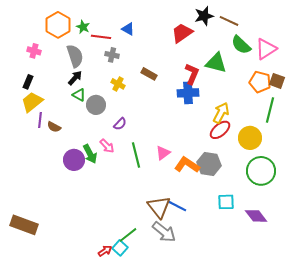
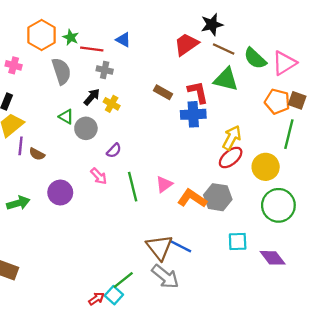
brown line: (229, 21) -> (224, 49), moved
brown rectangle: (149, 74) -> (163, 92), moved
red L-shape: (192, 74) -> (198, 92), turned -35
black arrow: (75, 78) -> (92, 97), moved
green arrow: (90, 154) -> (18, 203), moved, turned -78

